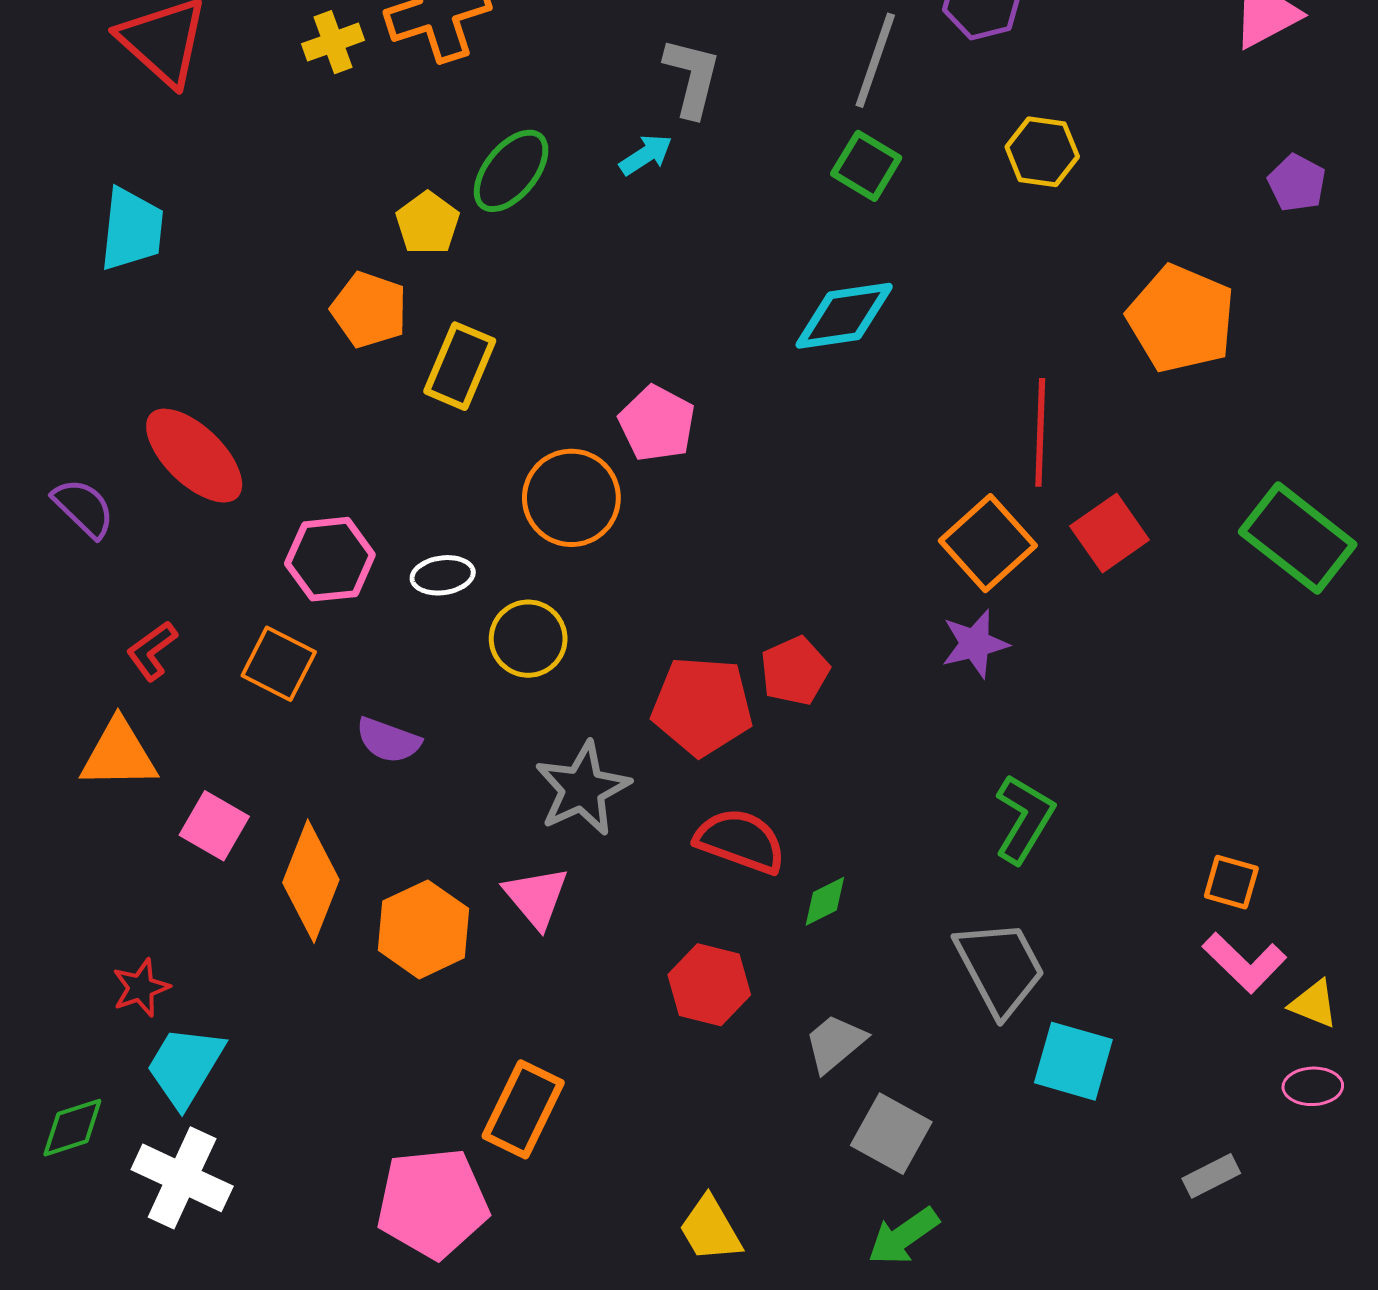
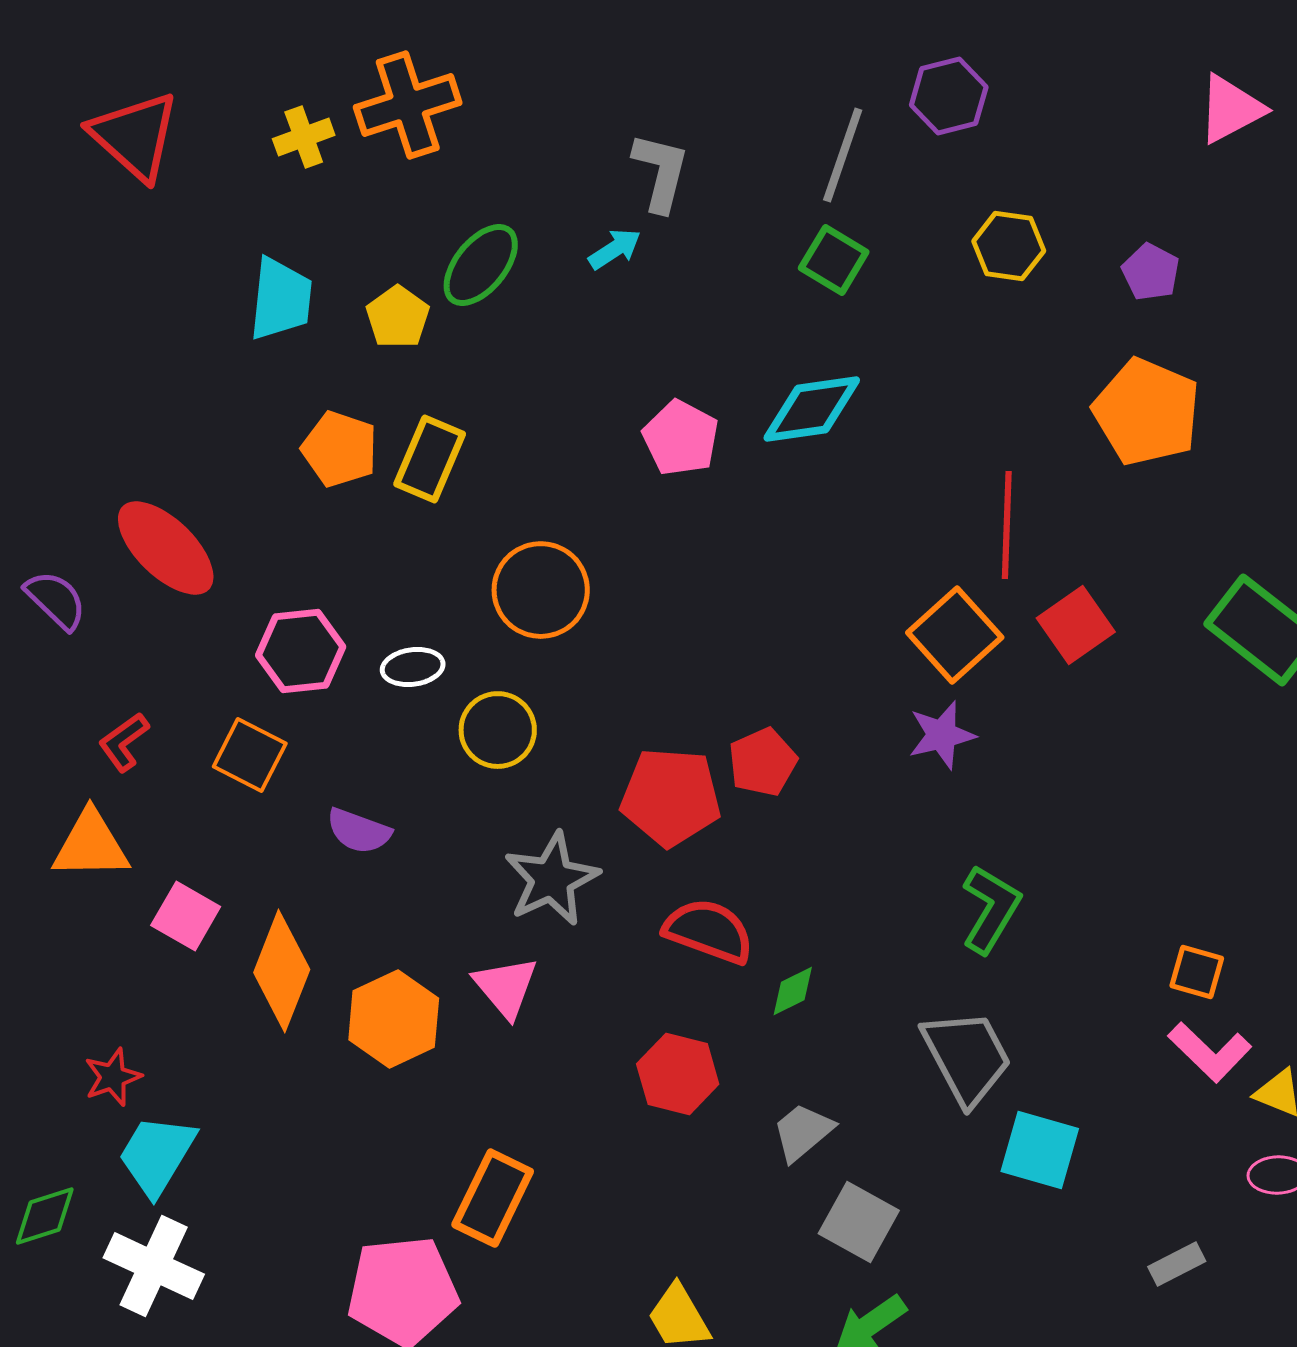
purple pentagon: (1297, 183) -> (1151, 272), moved
cyan trapezoid: (132, 229) -> (281, 299), moved
orange pentagon: (369, 310) -> (340, 449), moved
pink pentagon: (657, 423) -> (681, 438), moved

